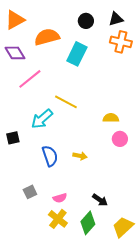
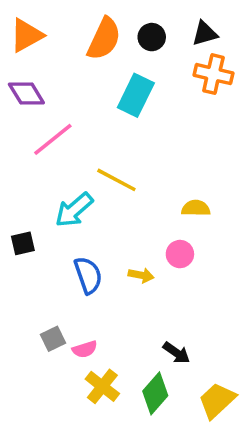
orange semicircle: (47, 37) -> (104, 39), moved, turned 130
pink circle: (120, 139) -> (180, 254), moved
pink semicircle: (60, 198) -> (85, 349), moved

